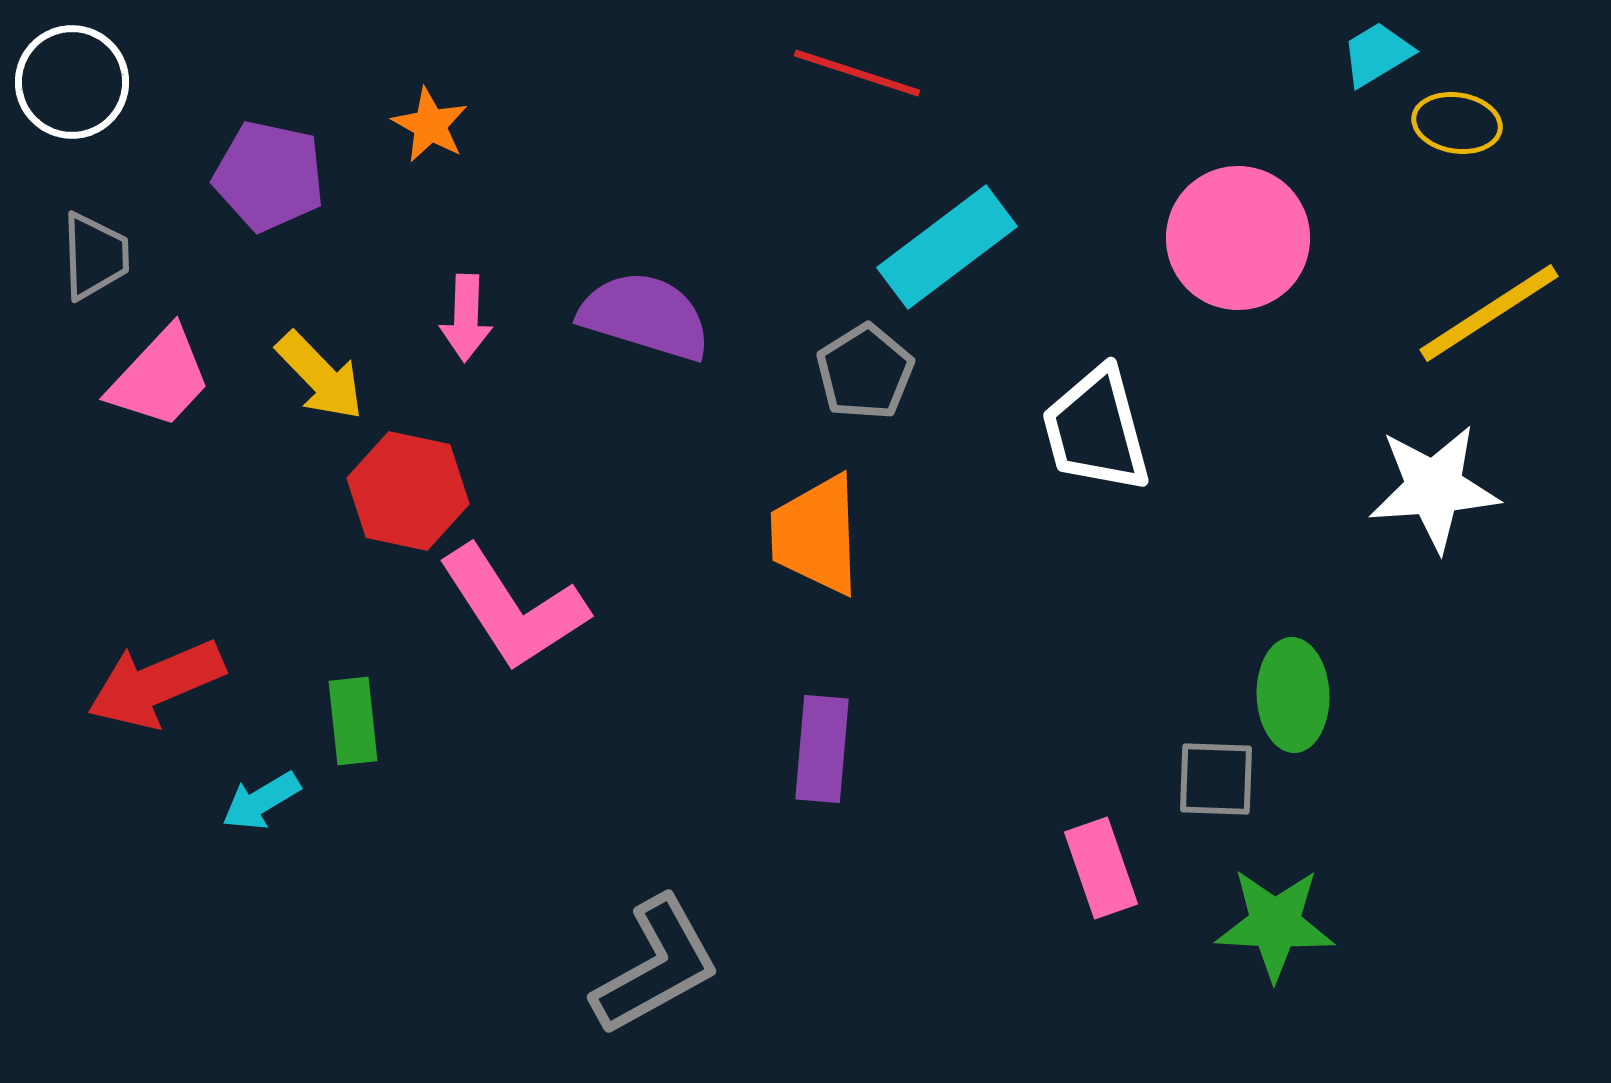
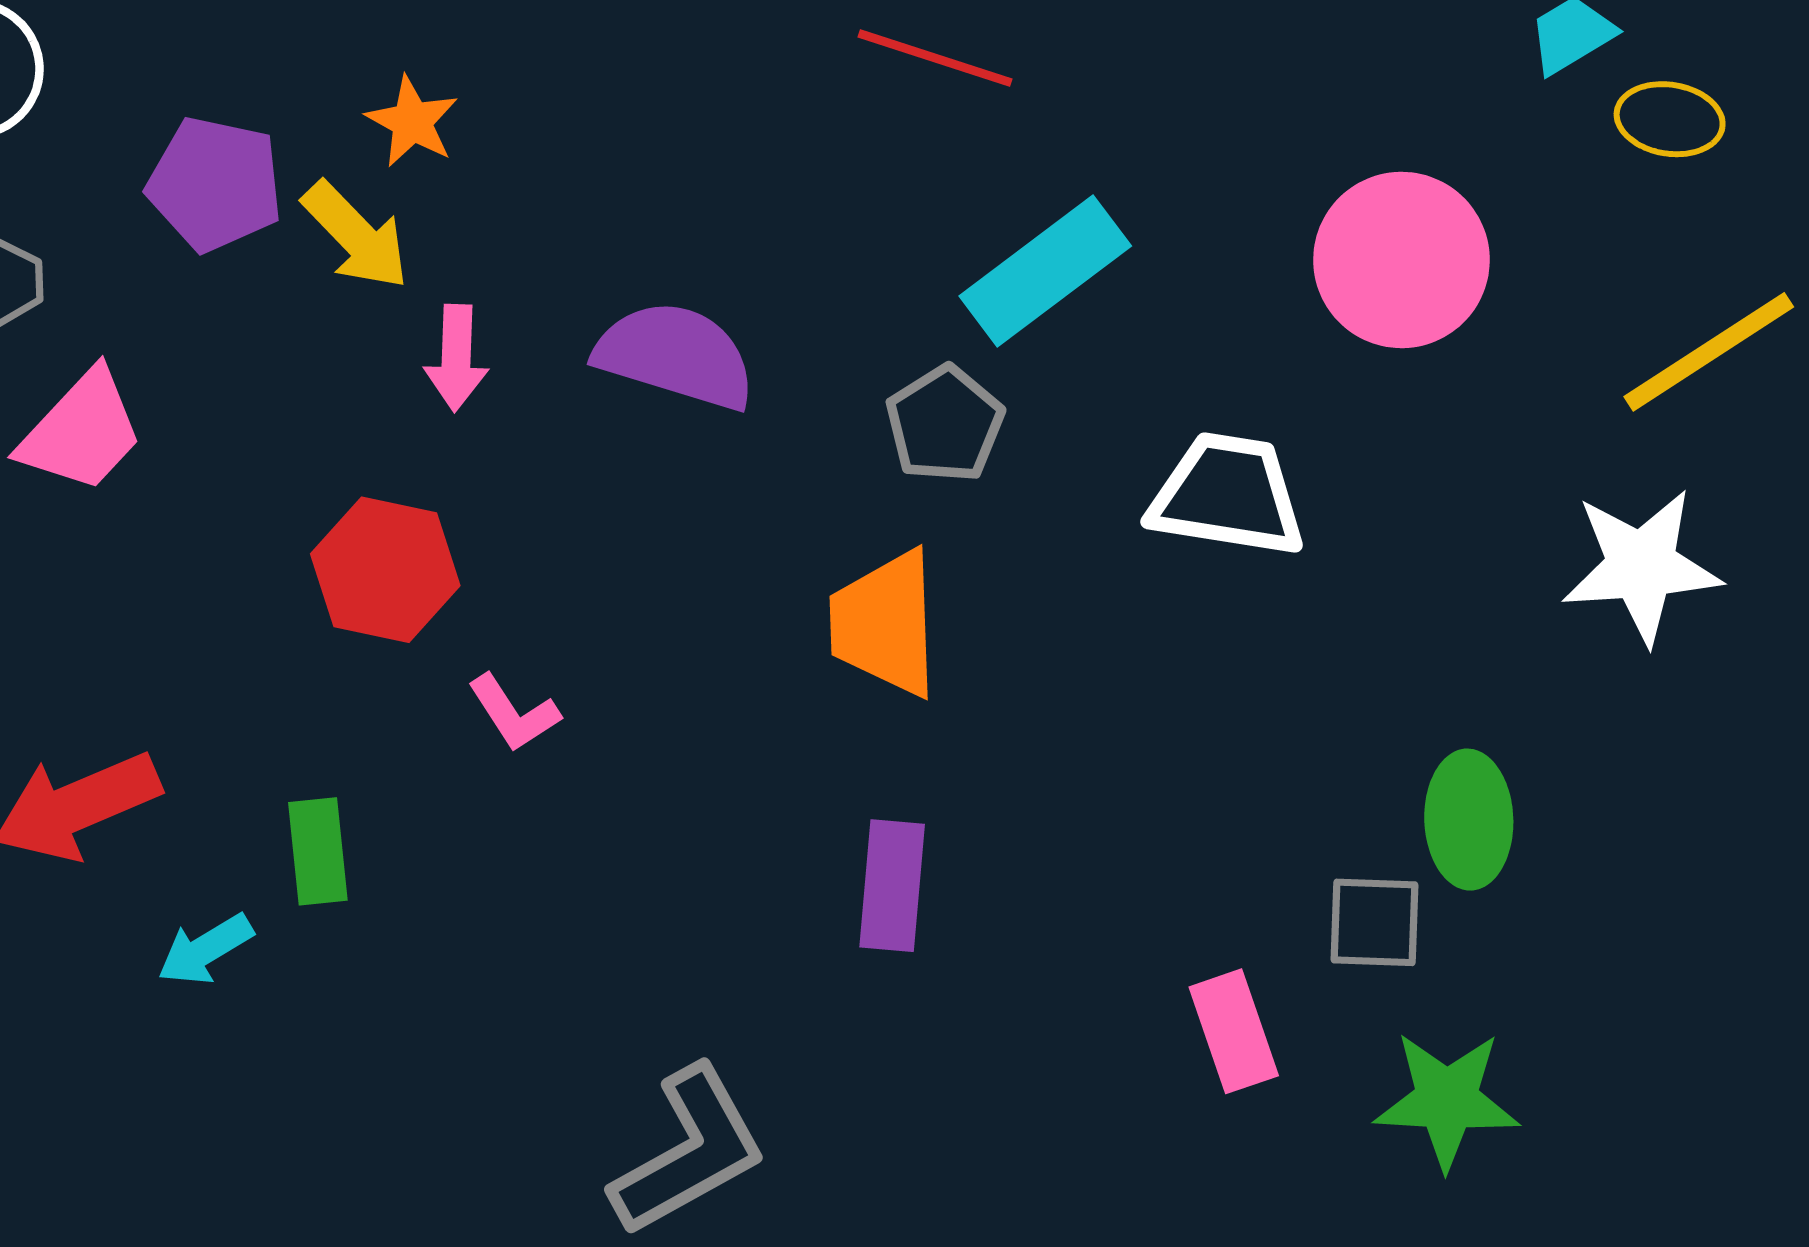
yellow arrow: (320, 376) -> (356, 235), moved
white trapezoid: (1096, 430) -> (1228, 495), turned 114
pink L-shape: (513, 608) -> (514, 713), size x0.5

